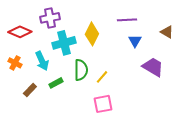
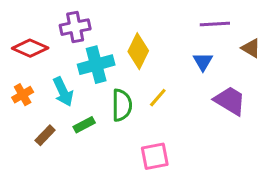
purple line: (127, 20) -> (215, 24), moved
orange cross: (15, 63) -> (23, 95), turned 32
yellow line: (102, 77) -> (158, 98), moved

